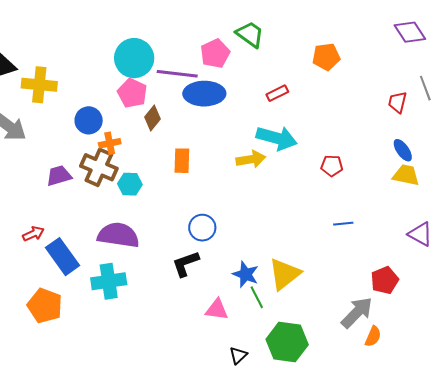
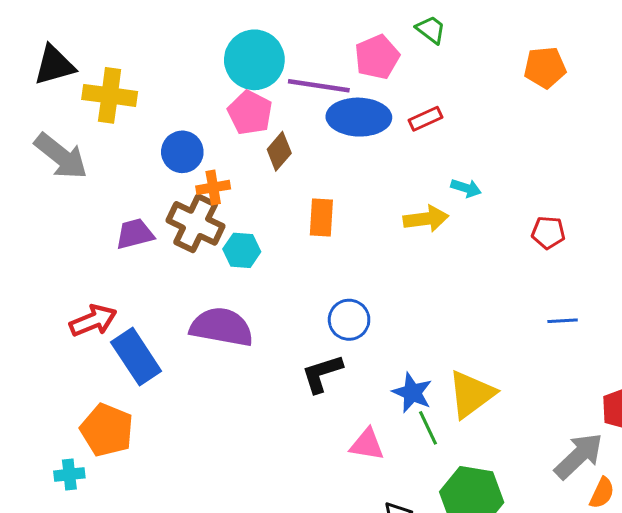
green trapezoid: (250, 34) -> (431, 30), size x0.7
red rectangle: (277, 93) -> (425, 119), moved
cyan arrow: (277, 138) -> (466, 188), size x0.5
red arrow: (33, 234) -> (93, 321), size x1.4
cyan cross: (109, 281) -> (69, 474), moved, size x0.6

